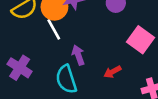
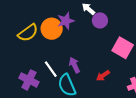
white line: (54, 29) -> (51, 69), moved

